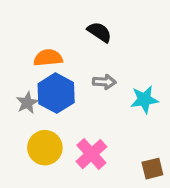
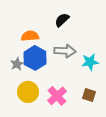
black semicircle: (99, 32) -> (62, 20), turned -77
gray arrow: (104, 82) -> (65, 51), size x1.5
brown square: (152, 169) -> (89, 95), moved, turned 32

